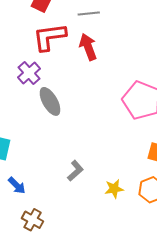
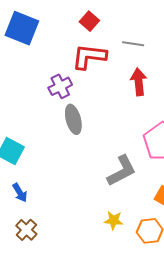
red arrow: (88, 47) -> (139, 82), moved
gray L-shape: (75, 171) -> (122, 171), moved, size x1.6

